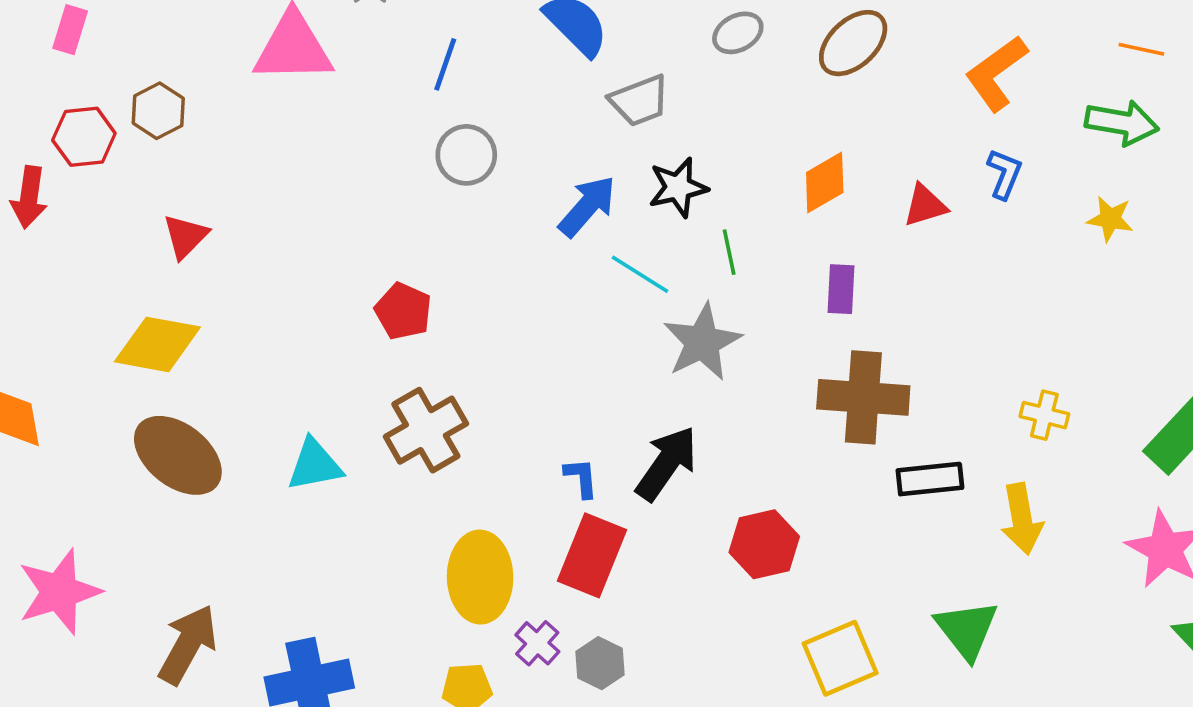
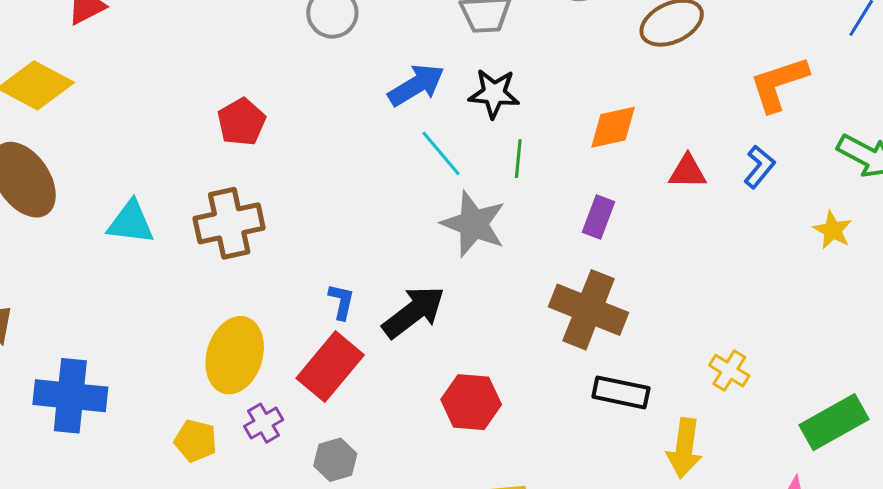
gray star: (702, 342) -> (473, 224), turned 30
gray hexagon: (600, 663) -> (335, 460), moved

